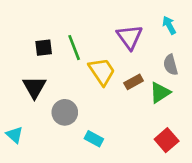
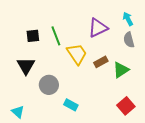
purple triangle: (130, 37) -> (98, 28), turned 40
gray semicircle: (171, 65) -> (129, 40), moved
cyan triangle: (15, 135) -> (18, 112), moved

